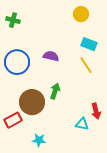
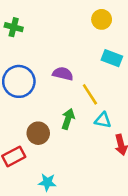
yellow line: (86, 65) -> (90, 94), moved
brown circle: (32, 102) -> (38, 133), size x0.7
cyan triangle: (82, 124) -> (103, 120), moved

